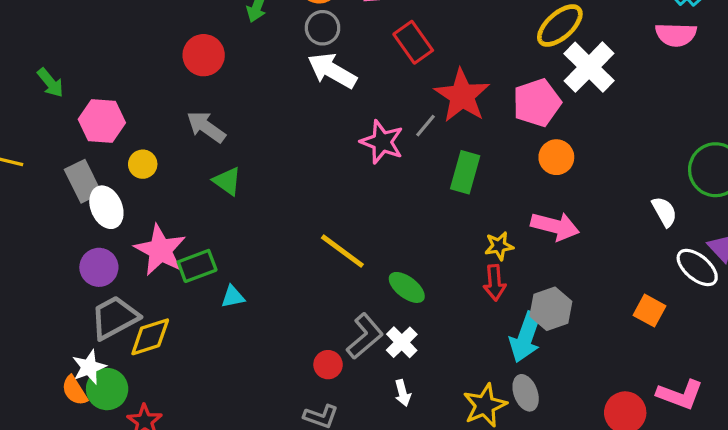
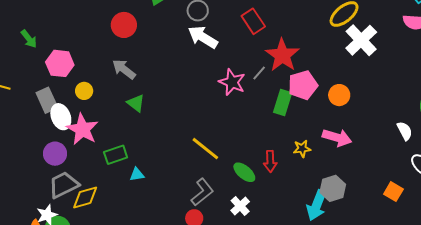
pink pentagon: (537, 103) -> (303, 85), moved
pink star: (160, 250) -> (82, 129), moved
red arrow: (495, 283) -> (270, 161), moved
gray L-shape: (365, 336) -> (202, 192), moved

